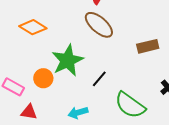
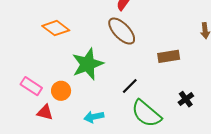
orange circle: (43, 78) -> (61, 91), moved
black line: (99, 79) -> (130, 86), moved

